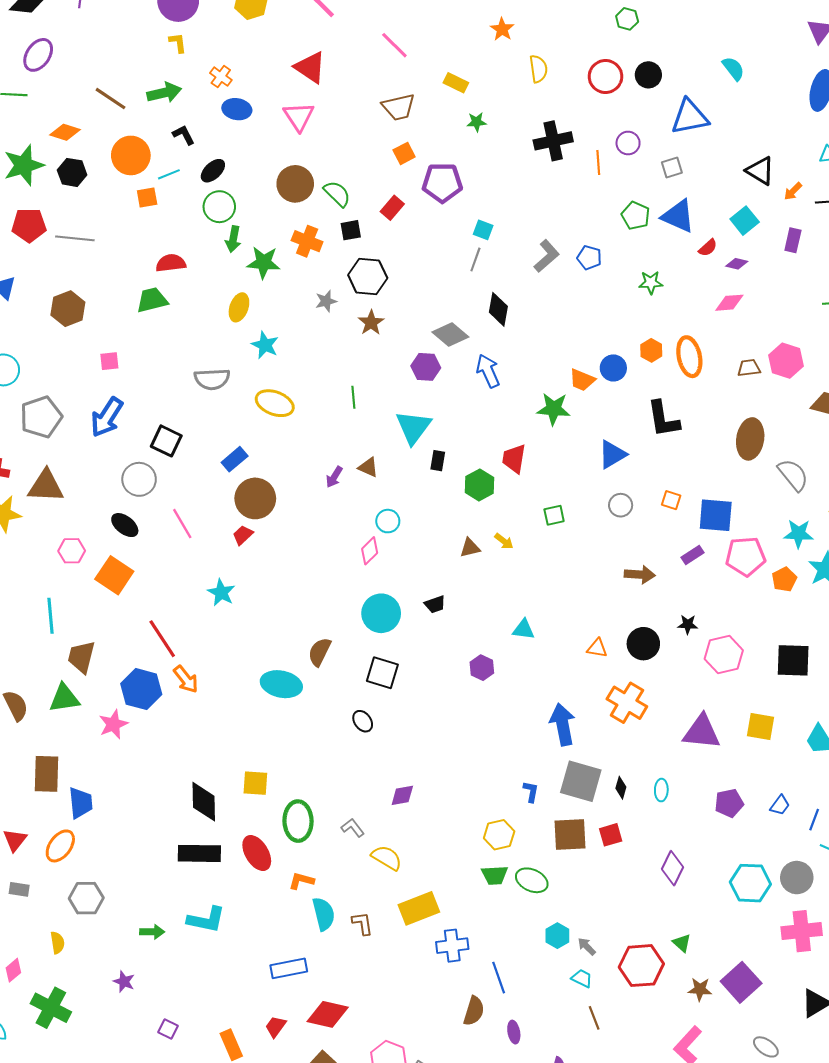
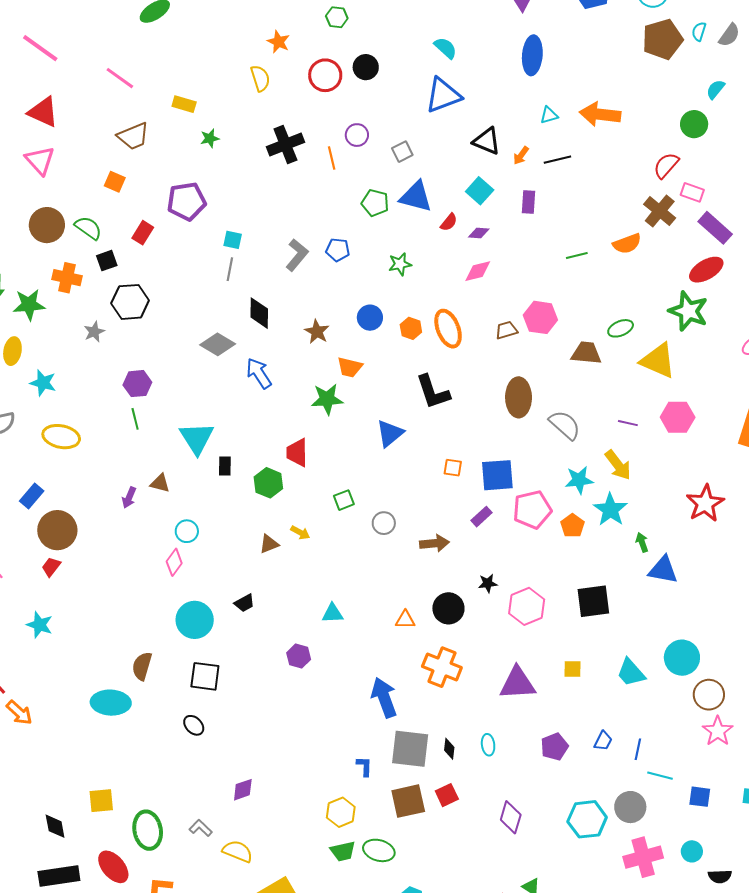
orange star: (502, 29) -> (279, 42), moved
blue triangle: (690, 117) -> (443, 95), moved
orange square: (404, 153) -> (115, 182), moved, turned -30
brown star: (371, 323) -> (317, 332), moved
purple hexagon: (426, 367) -> (137, 384), moved
blue circle: (613, 368) -> (370, 318), moved
gray circle: (621, 505) -> (384, 523), moved
yellow square: (760, 726) -> (573, 669), size x0.7
black diamond: (204, 802) -> (55, 826), size x0.7

